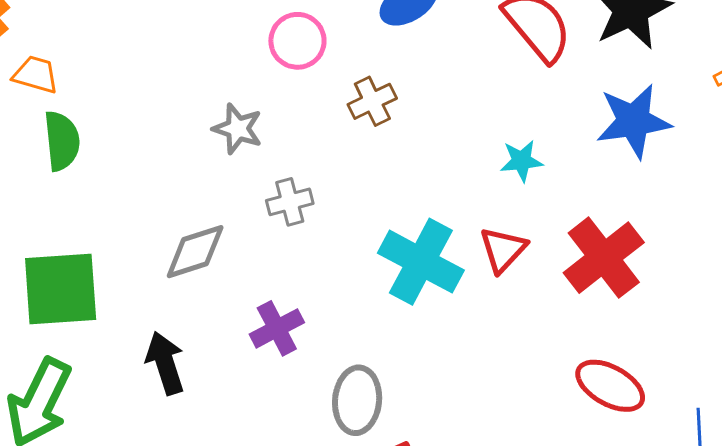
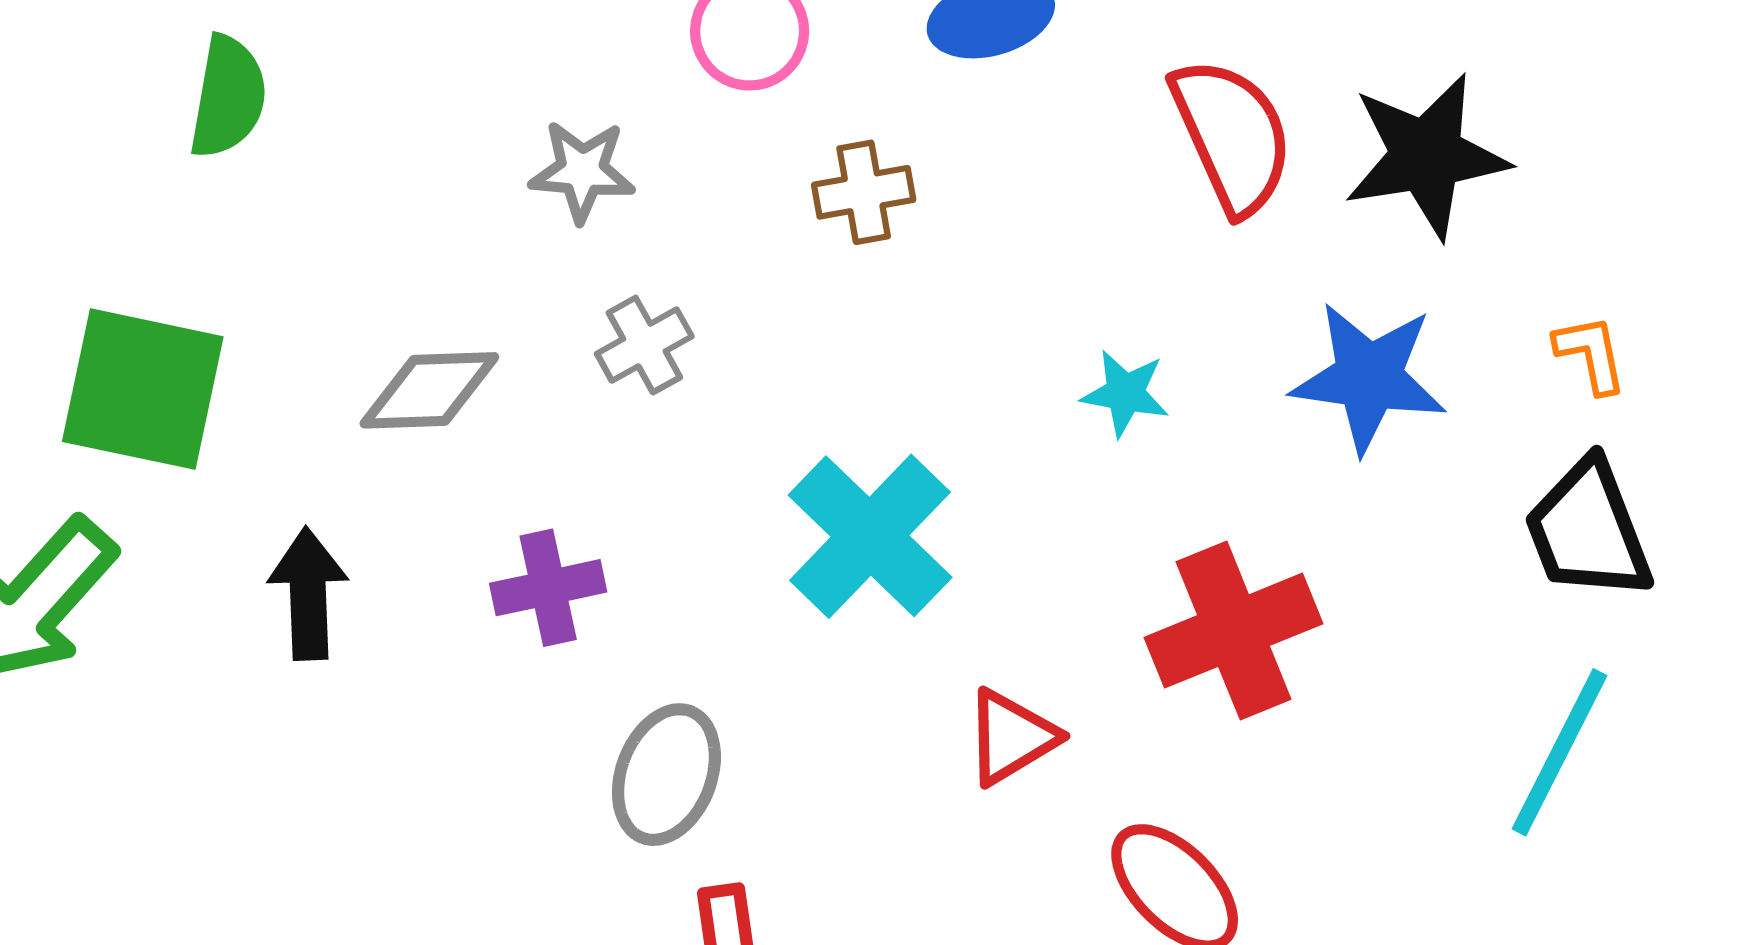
gray star: (238, 129) -> (582, 171), turned -30
gray cross: (290, 202) -> (644, 345), turned -30
red triangle: (503, 250) -> (1011, 737), moved

